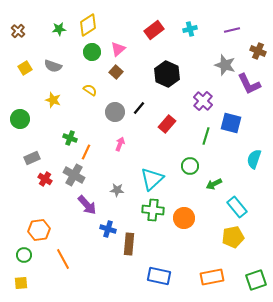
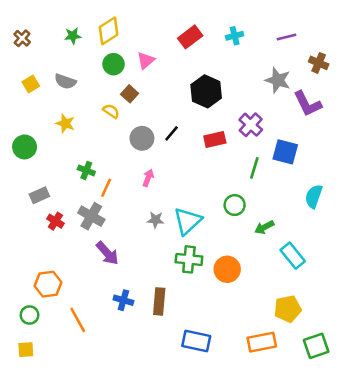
brown square: (116, 72) -> (130, 94), moved
red rectangle: (167, 124) -> (215, 140), moved, turned 36
gray star: (117, 190) -> (156, 220), moved
blue cross: (108, 229) -> (123, 300), moved
yellow pentagon: (233, 237) -> (288, 309), moved

